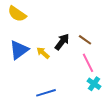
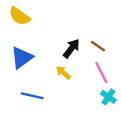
yellow arrow: (43, 53) -> (63, 73), moved
blue line: (46, 93) -> (32, 96), moved, turned 30

